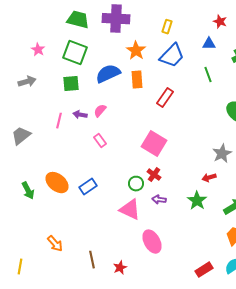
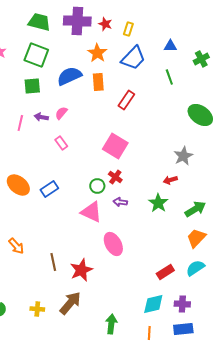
red star: (220, 22) -> (105, 24), moved
red star: (120, 268) -> (81, 270), size x1.6

